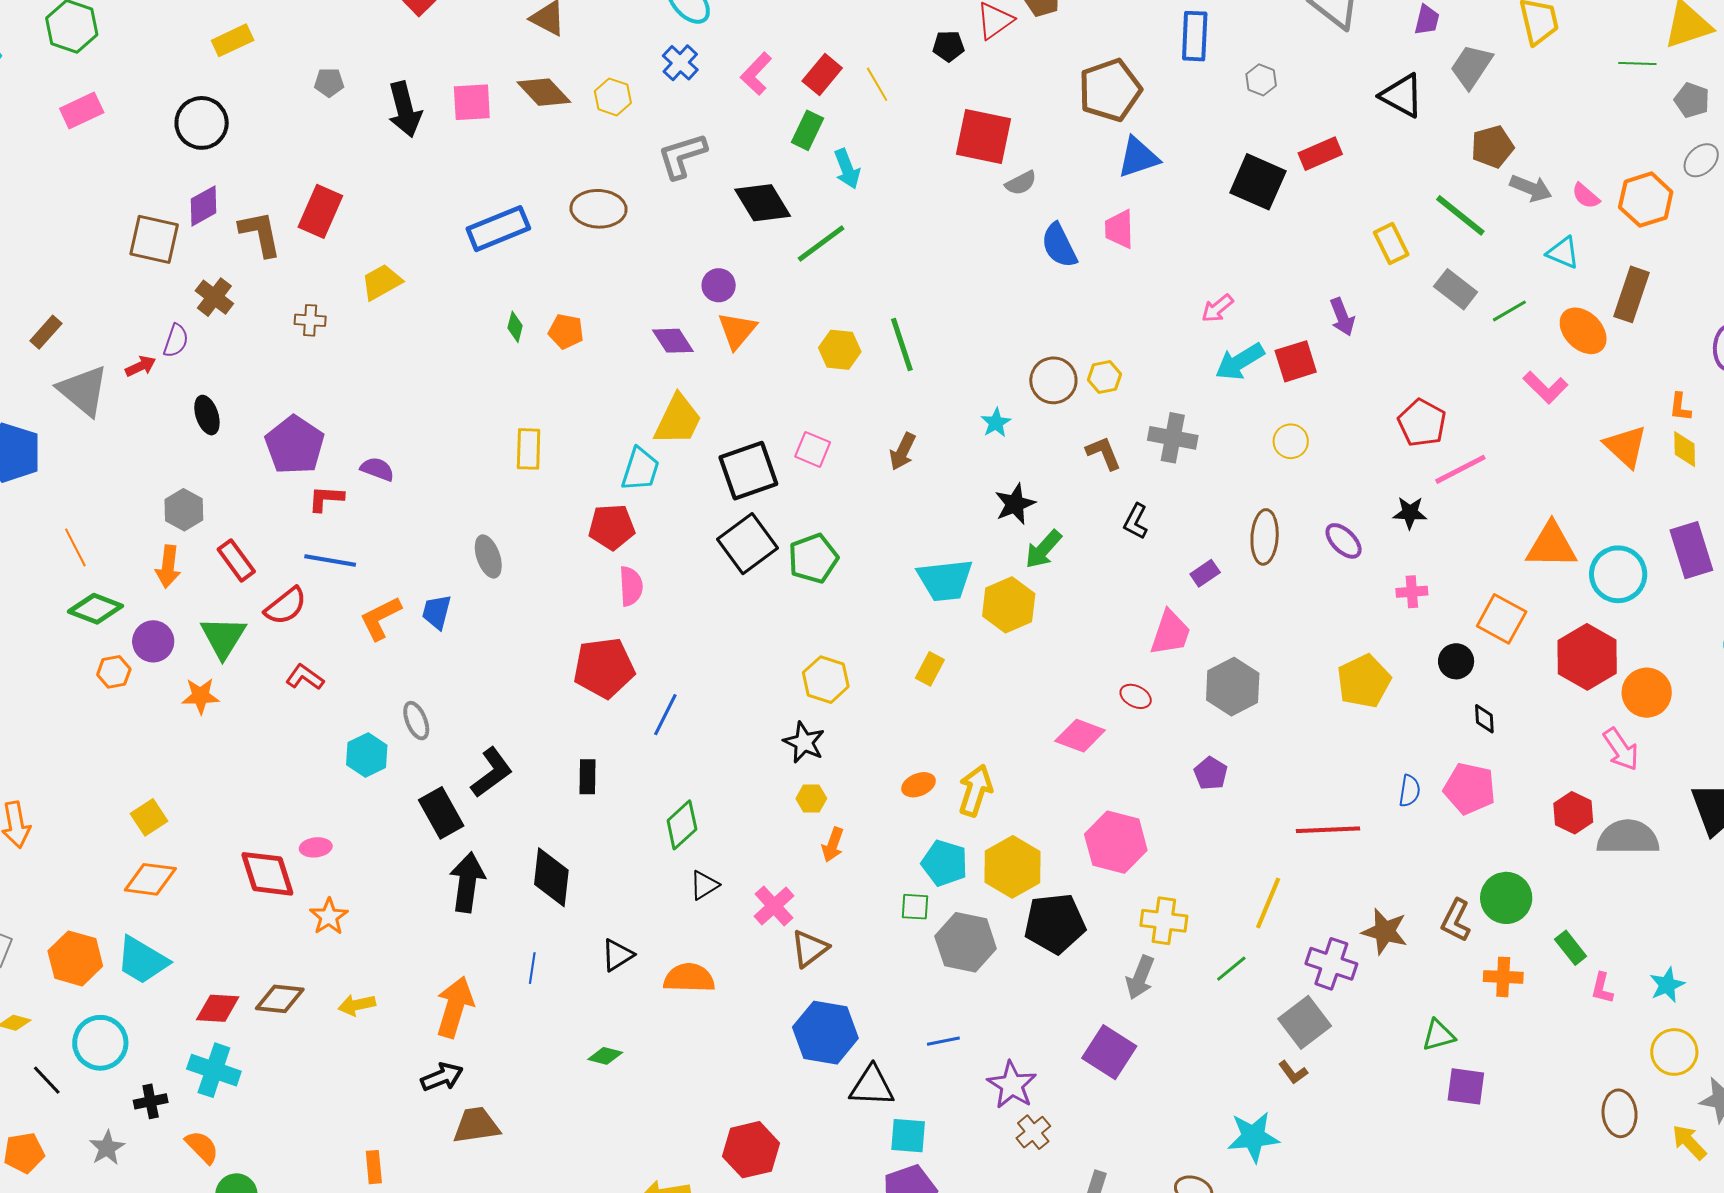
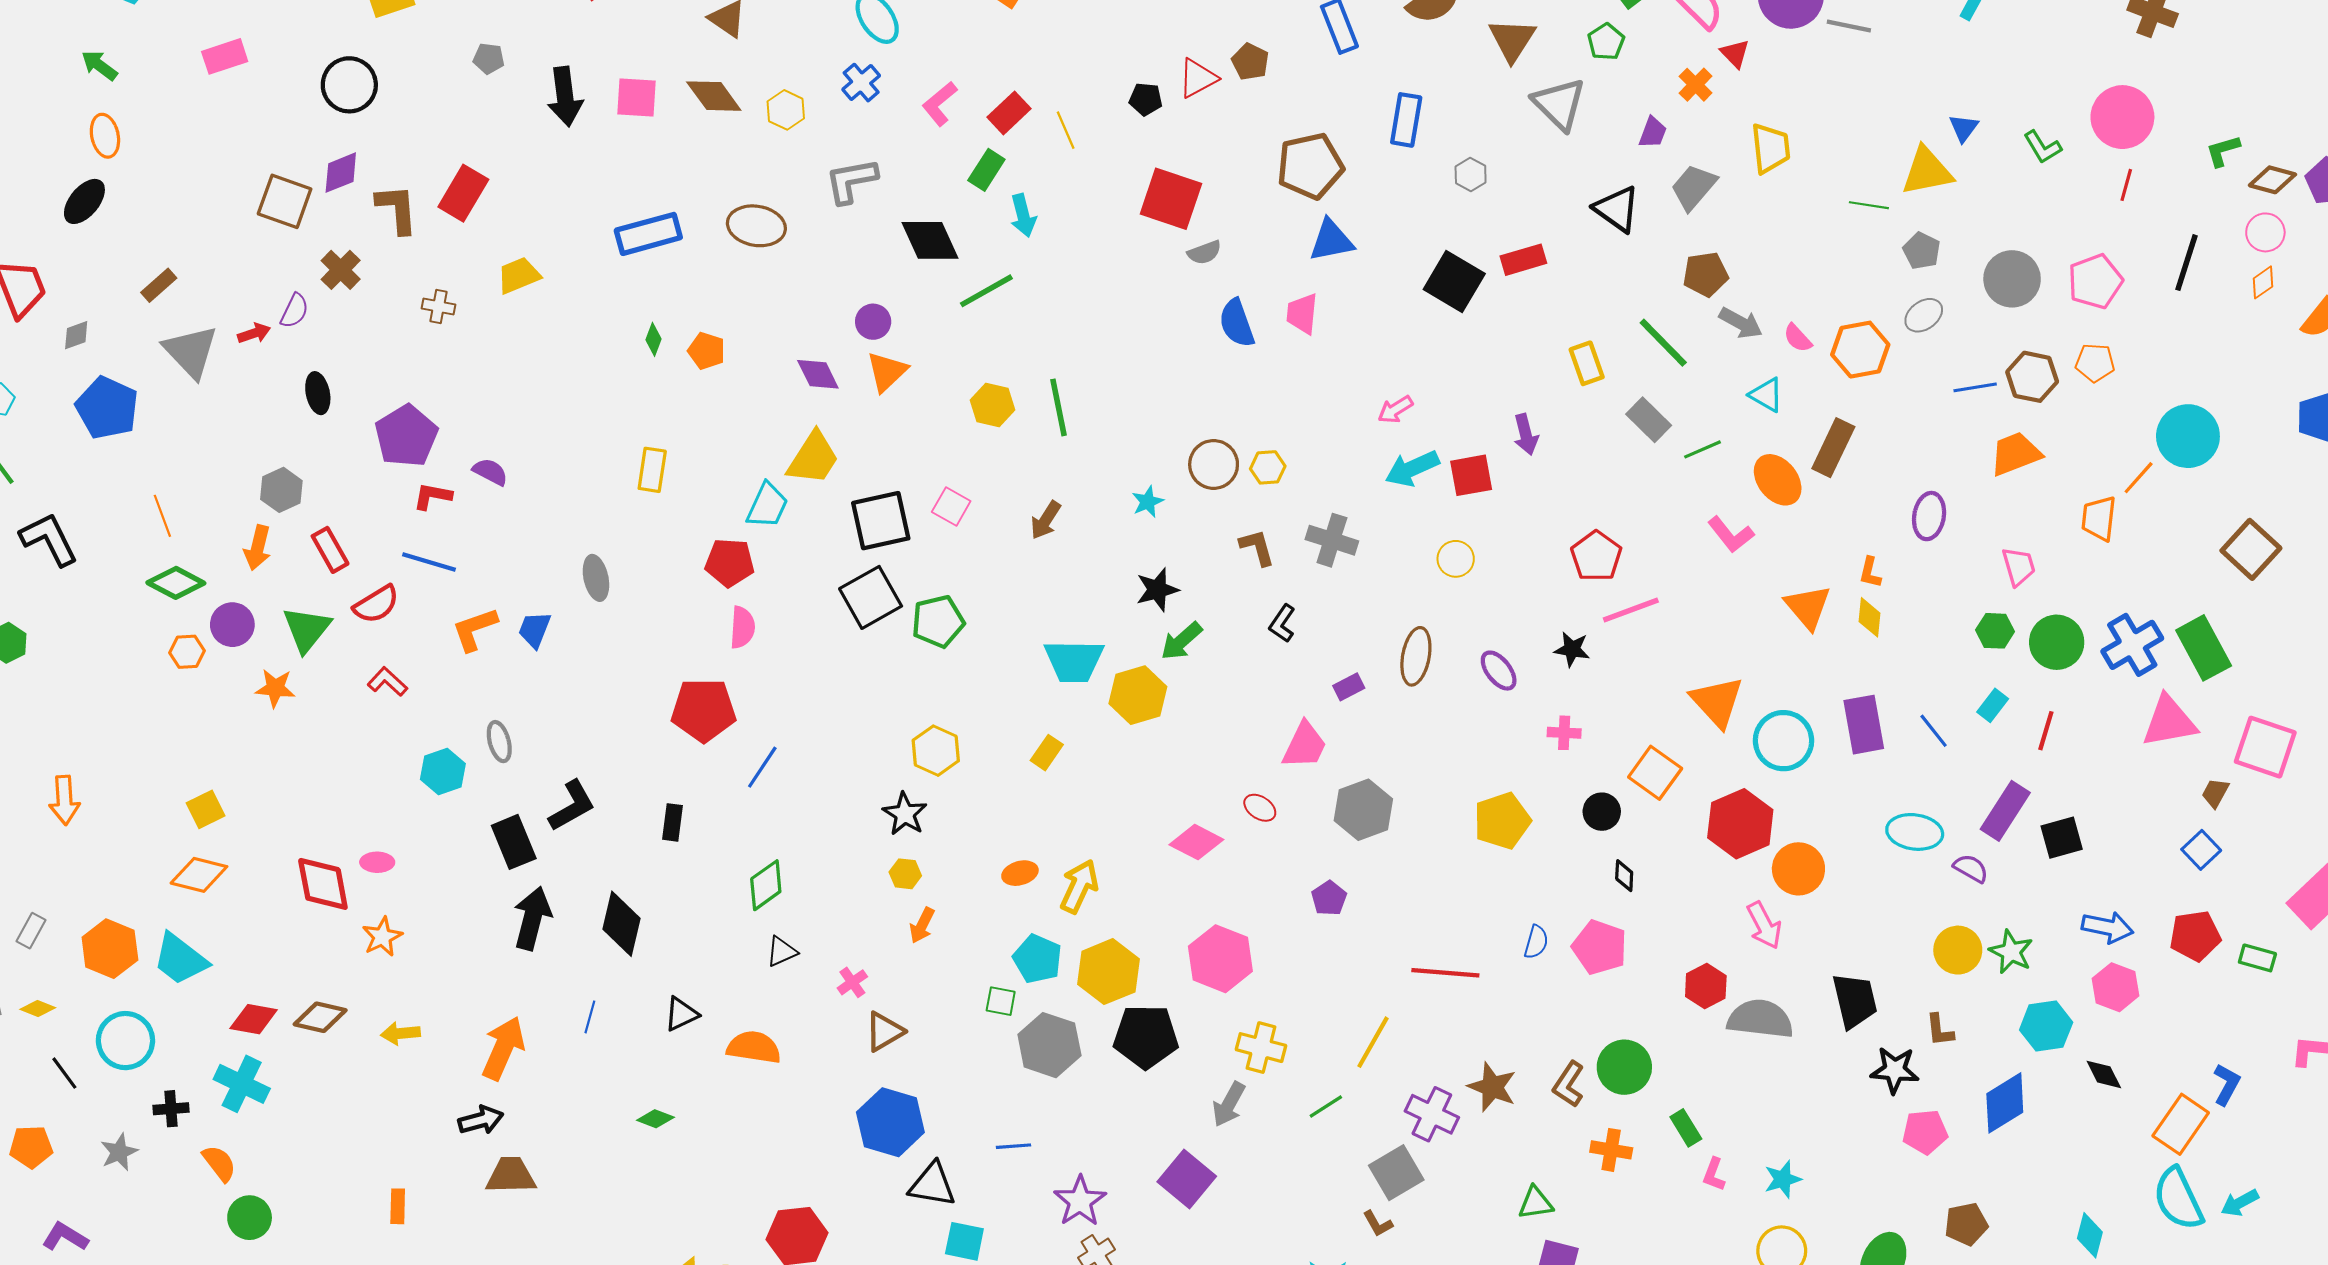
orange triangle: (1551, 545) -> (1717, 702), turned 40
pink cross: (774, 906) -> (852, 982), size x0.7

